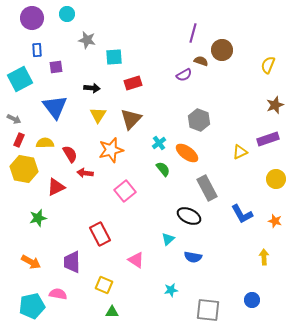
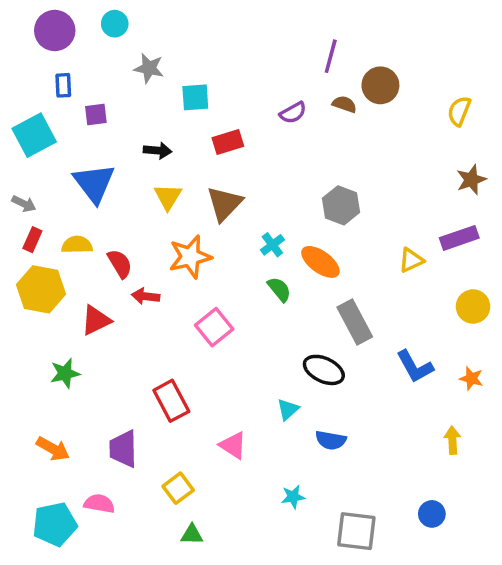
purple semicircle: (184, 75) -> (293, 113), moved
yellow square: (104, 285) -> (178, 488), turned 30

